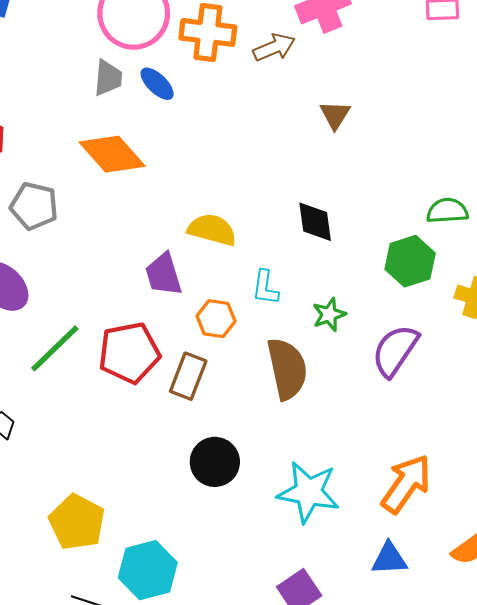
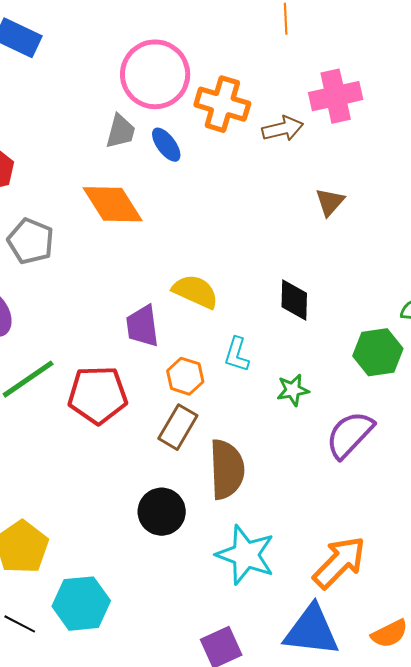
brown semicircle: (287, 369) -> (227, 469), moved
brown rectangle: (188, 376) -> (178, 427), moved
blue triangle: (389, 559) -> (312, 631), size x1.6

